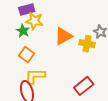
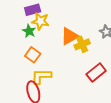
yellow cross: (87, 44) -> (82, 44), moved, turned -35
red rectangle: (84, 86) -> (96, 72), moved

